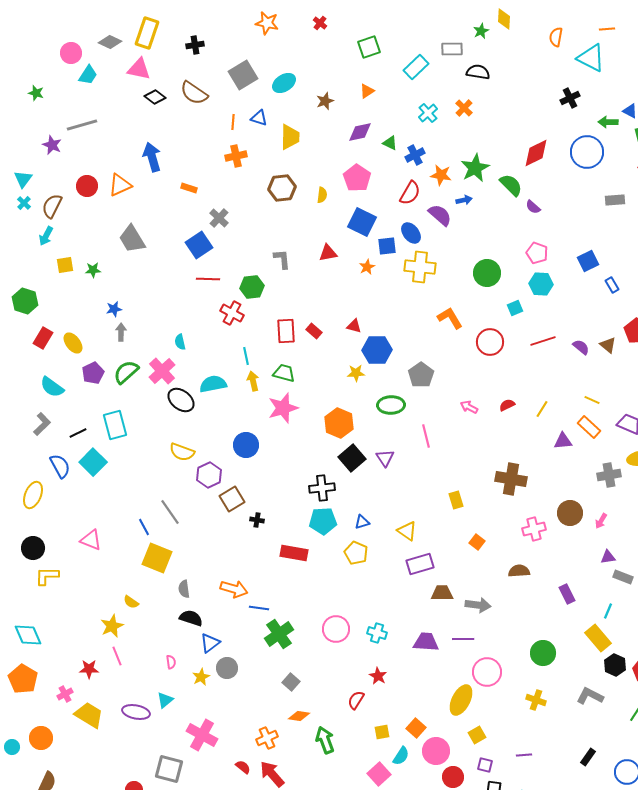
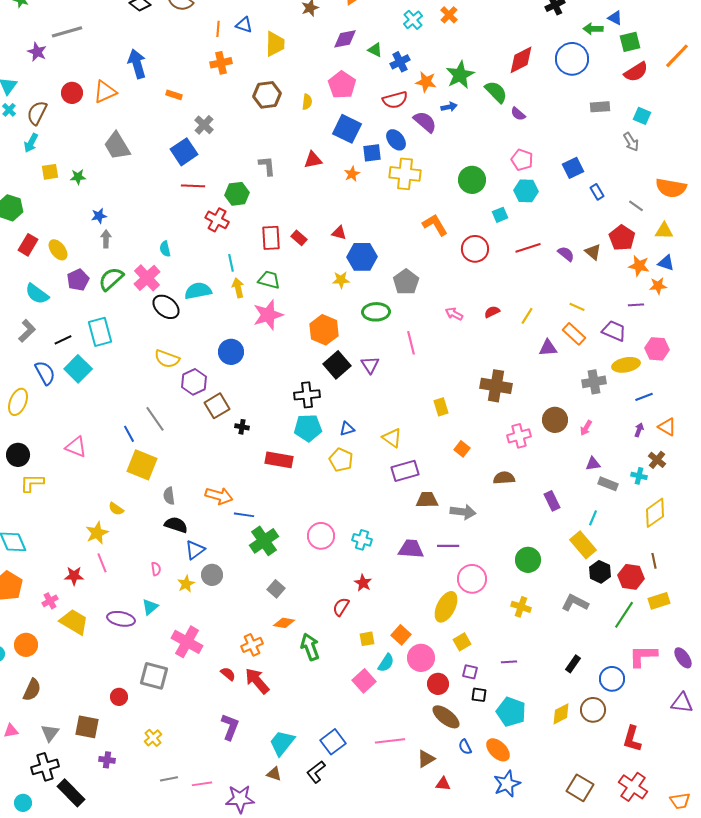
red semicircle: (410, 193) -> (395, 100), turned 45

